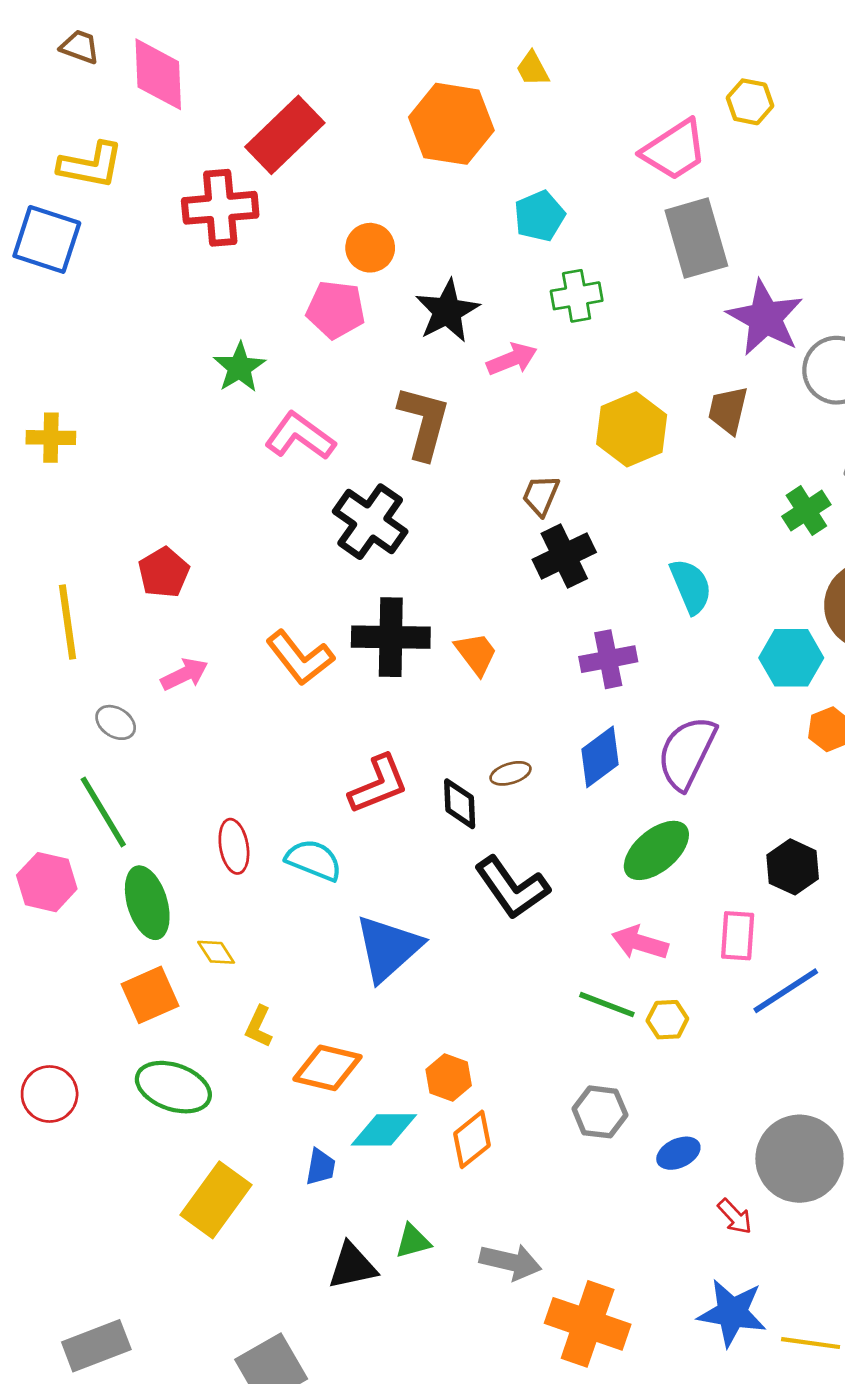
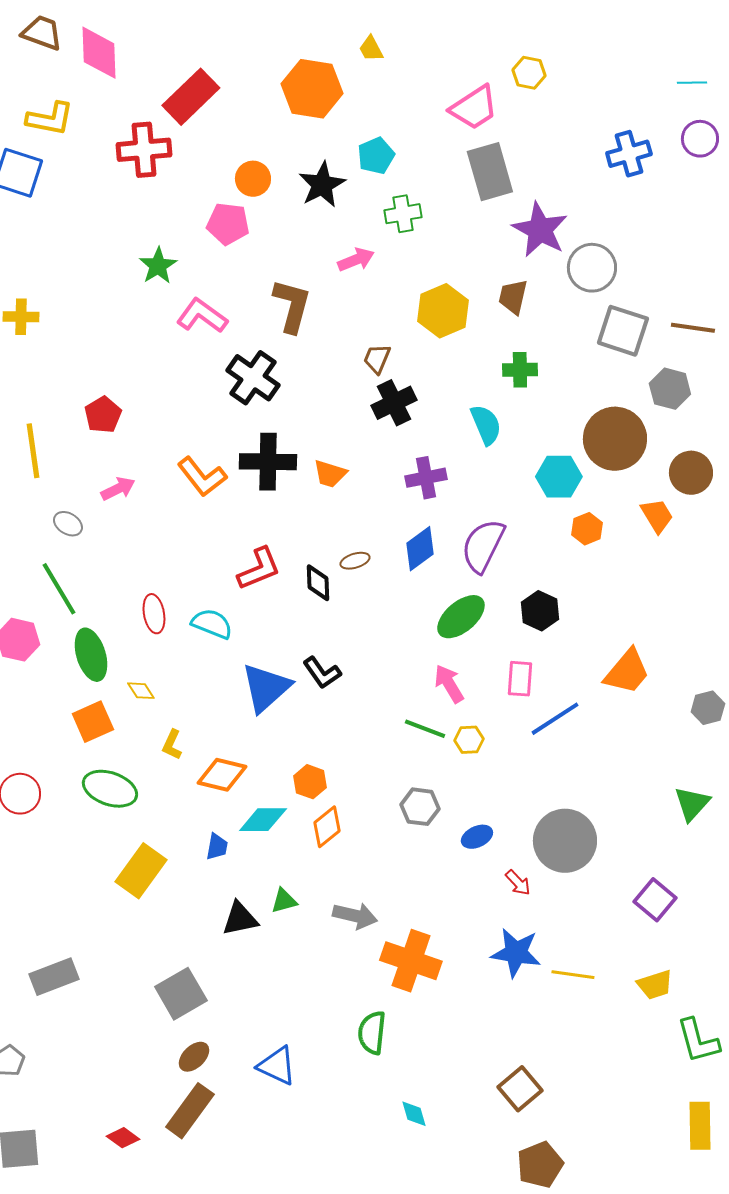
brown trapezoid: (80, 47) -> (42, 33), size x1.4
black star: (447, 311) -> (322, 185), moved
green cross: (806, 511) -> (520, 370), moved, turned 32
orange trapezoid: (476, 654) -> (330, 474), turned 144
black hexagon: (793, 867) -> (540, 611), moved
black L-shape: (512, 888) -> (322, 673), moved, size x0.7
pink arrow: (640, 943) -> (449, 684), turned 42

